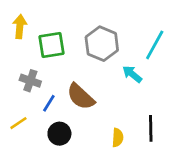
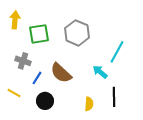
cyan line: (155, 45) -> (117, 52), moved
cyan arrow: (132, 74) -> (100, 72), moved
yellow line: (18, 123) -> (14, 93), turned 64

